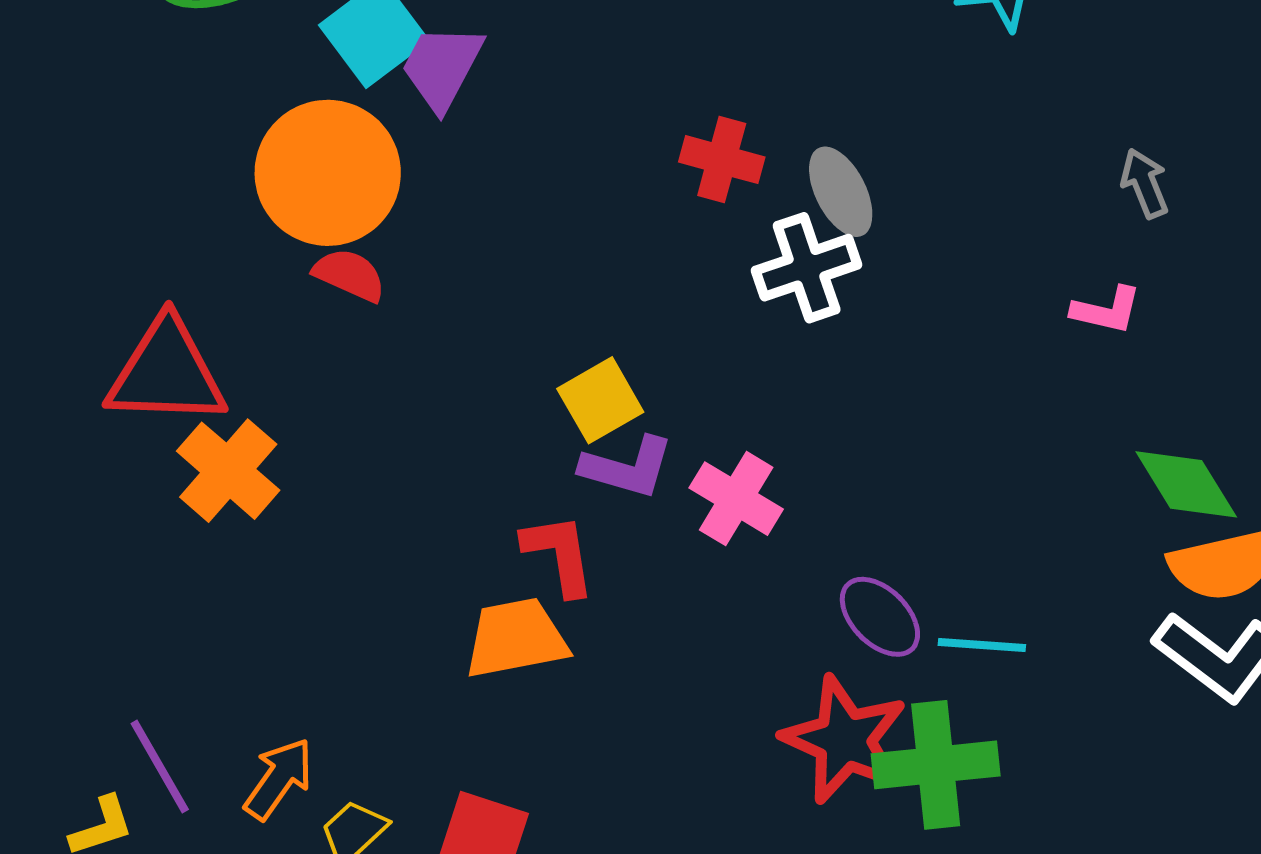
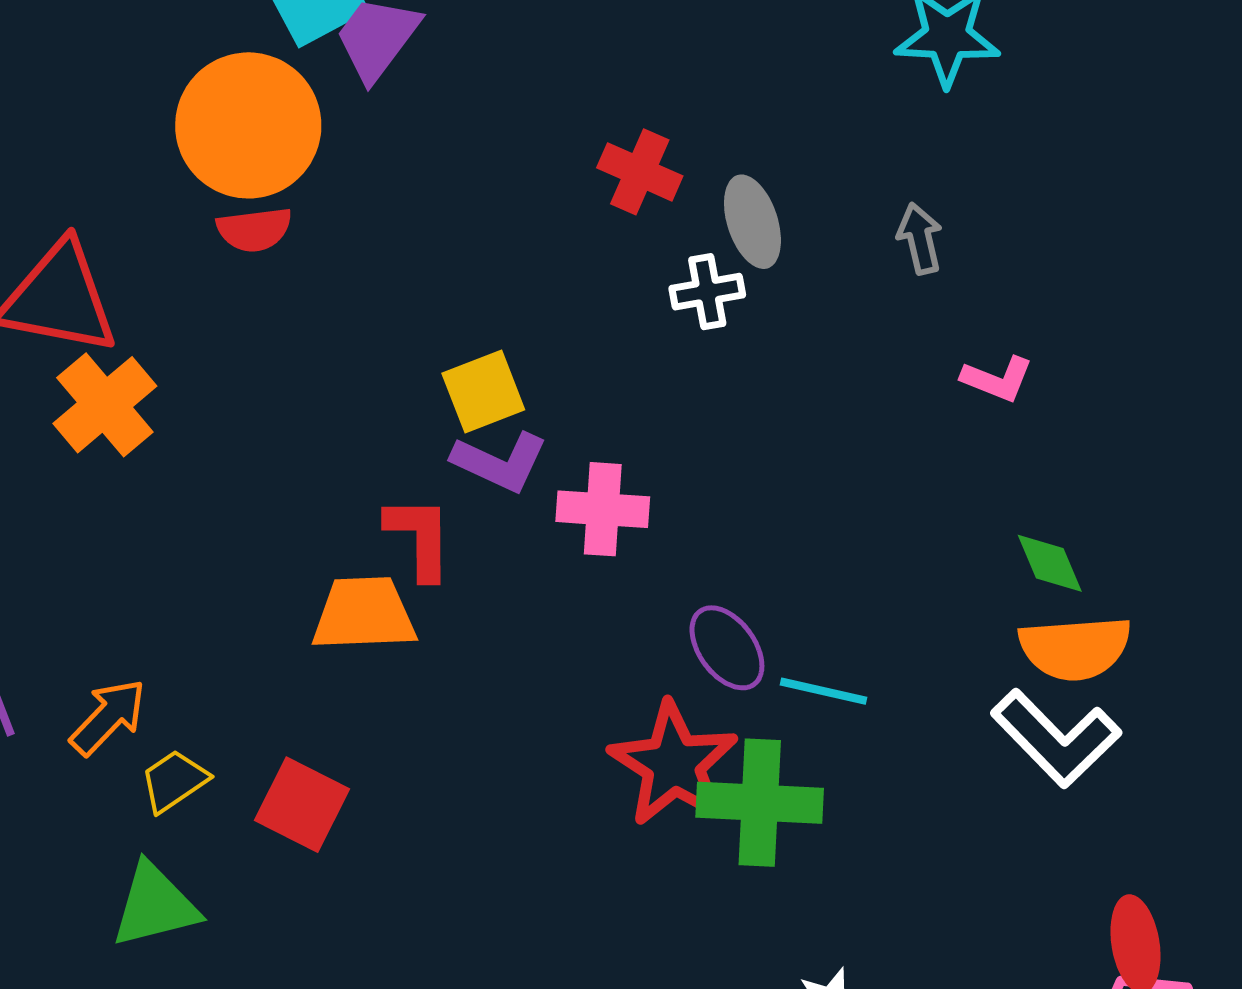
gray arrow: (1145, 183) -> (920, 239), moved
white cross: (807, 268) -> (707, 292), size x0.7
red semicircle: (350, 275) -> (254, 230), turned 140
green diamond: (1186, 484) -> (1050, 563), size x0.7
pink cross: (736, 499) -> (603, 509), turned -36

